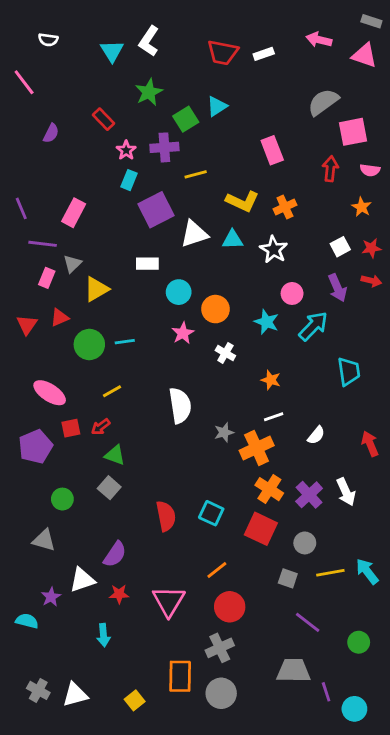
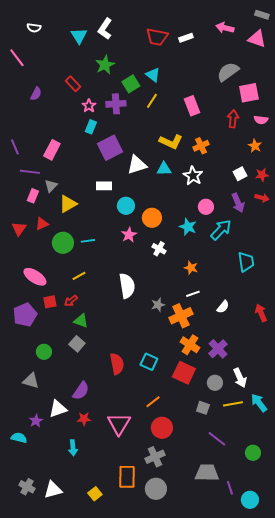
cyan triangle: (217, 106) -> (153, 75), turned -49
yellow line: (196, 174) -> (152, 101), moved, turned -42
white arrow: (346, 492) -> (240, 378), moved

